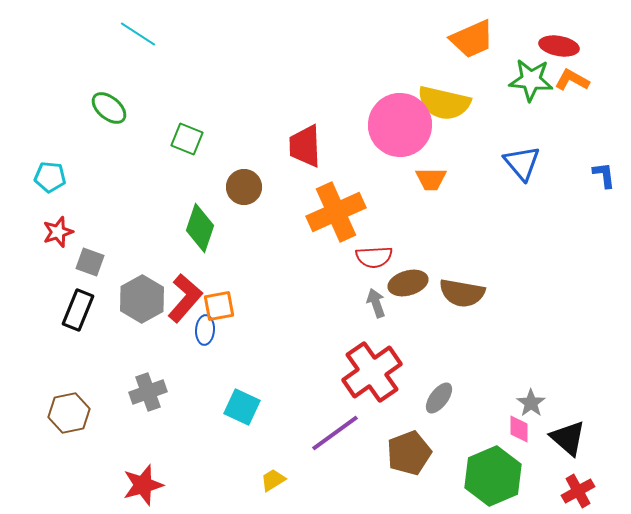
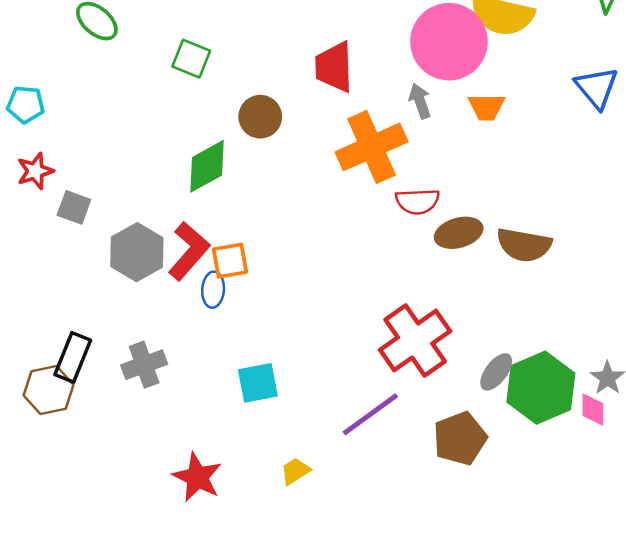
green diamond: (200, 228) -> (207, 166), turned 42
gray arrow: (376, 303) -> (420, 101), moved
black rectangle: (78, 310) -> (73, 357), moved
cyan square: (242, 407) -> (258, 383), turned -36
green hexagon: (493, 476) -> (541, 388), moved
red star: (143, 485) -> (197, 477), moved, turned -30

